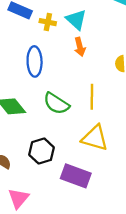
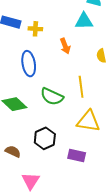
cyan triangle: (76, 20) -> (84, 21), moved, turned -36
purple rectangle: (76, 176) -> (77, 155), size x0.7

